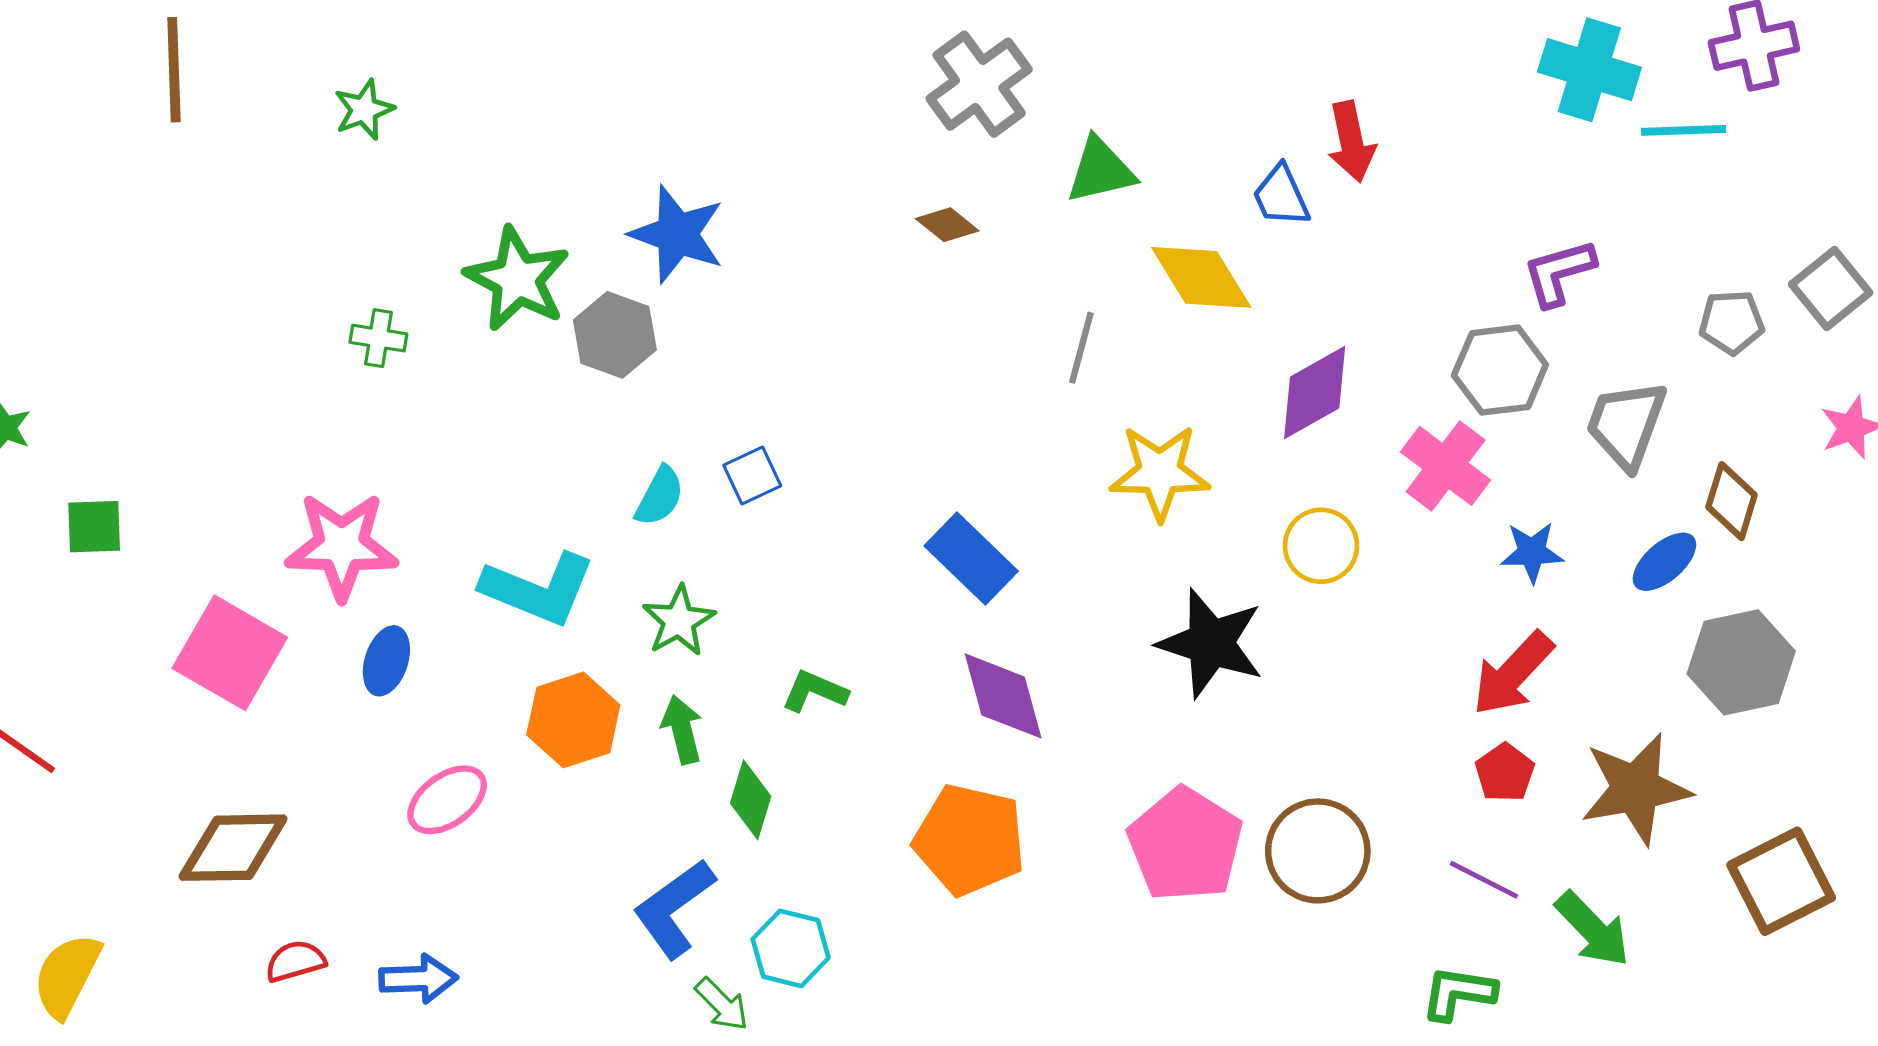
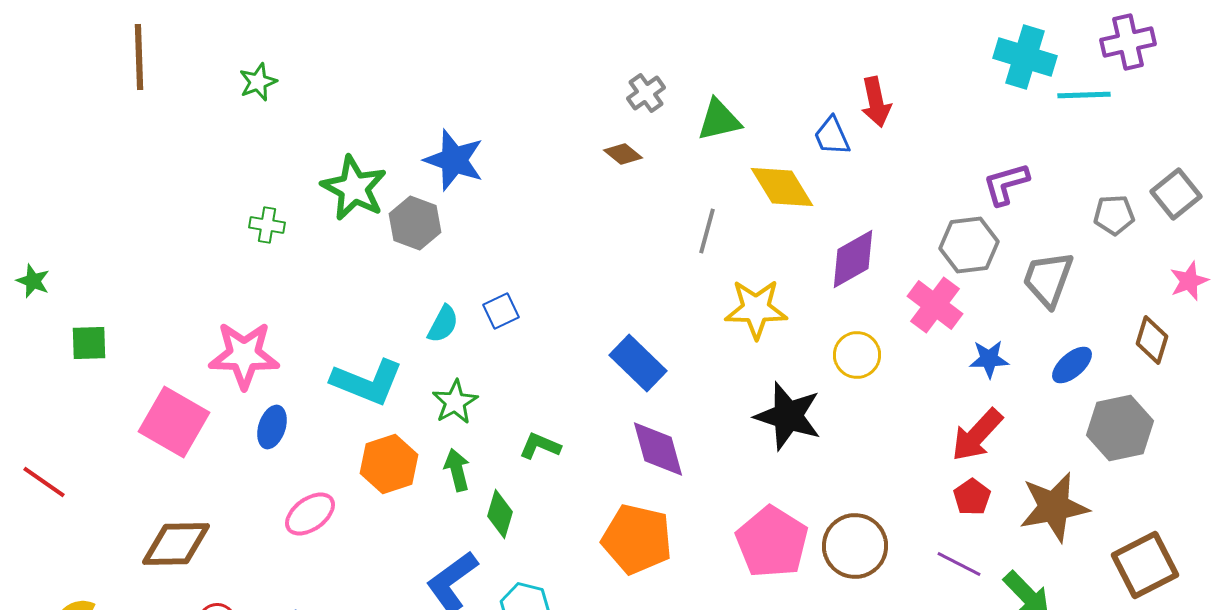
gray cross: (979, 84) -> (646, 93), moved, size x0.6
brown diamond: (1732, 501) -> (1152, 340), moved

